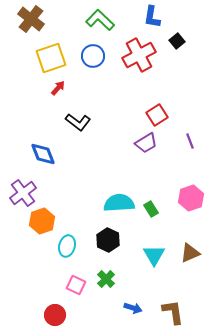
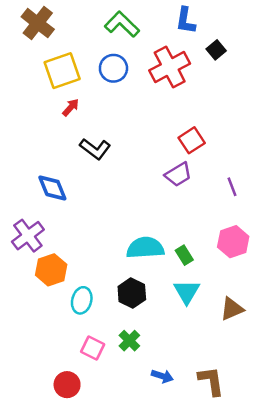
purple line: (190, 141) -> (232, 187), moved
cyan triangle: (154, 255) -> (187, 292), moved

